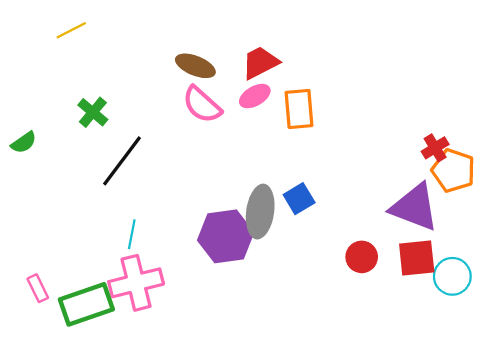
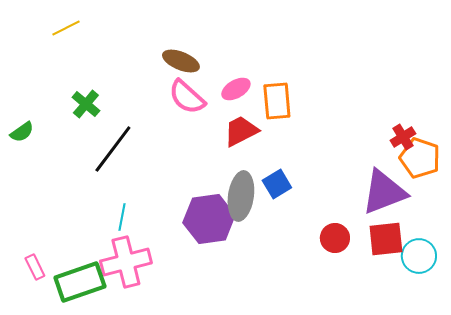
red trapezoid: (260, 63) -> (241, 131), moved
purple triangle: (415, 207) -> (384, 192), turned -42

